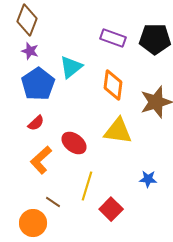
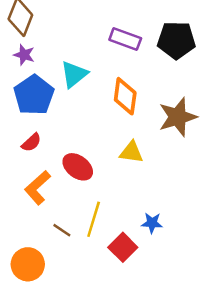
yellow triangle: (118, 131) -> (131, 152), size x0.7
blue star: (148, 179) -> (152, 223), moved
brown line: (53, 202) -> (62, 230), moved

